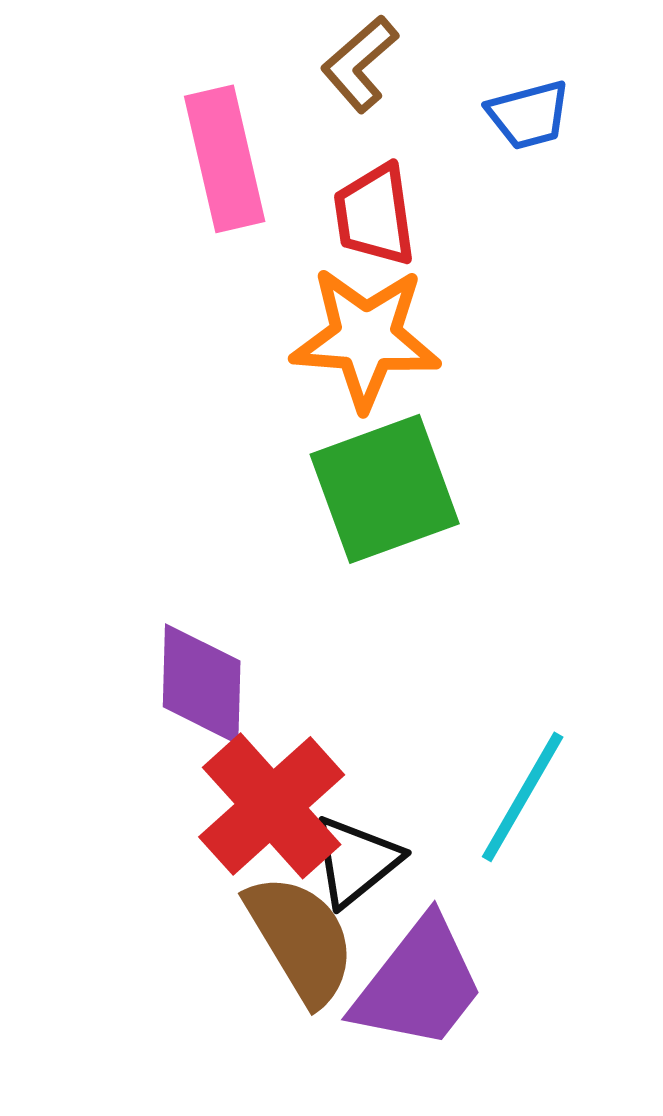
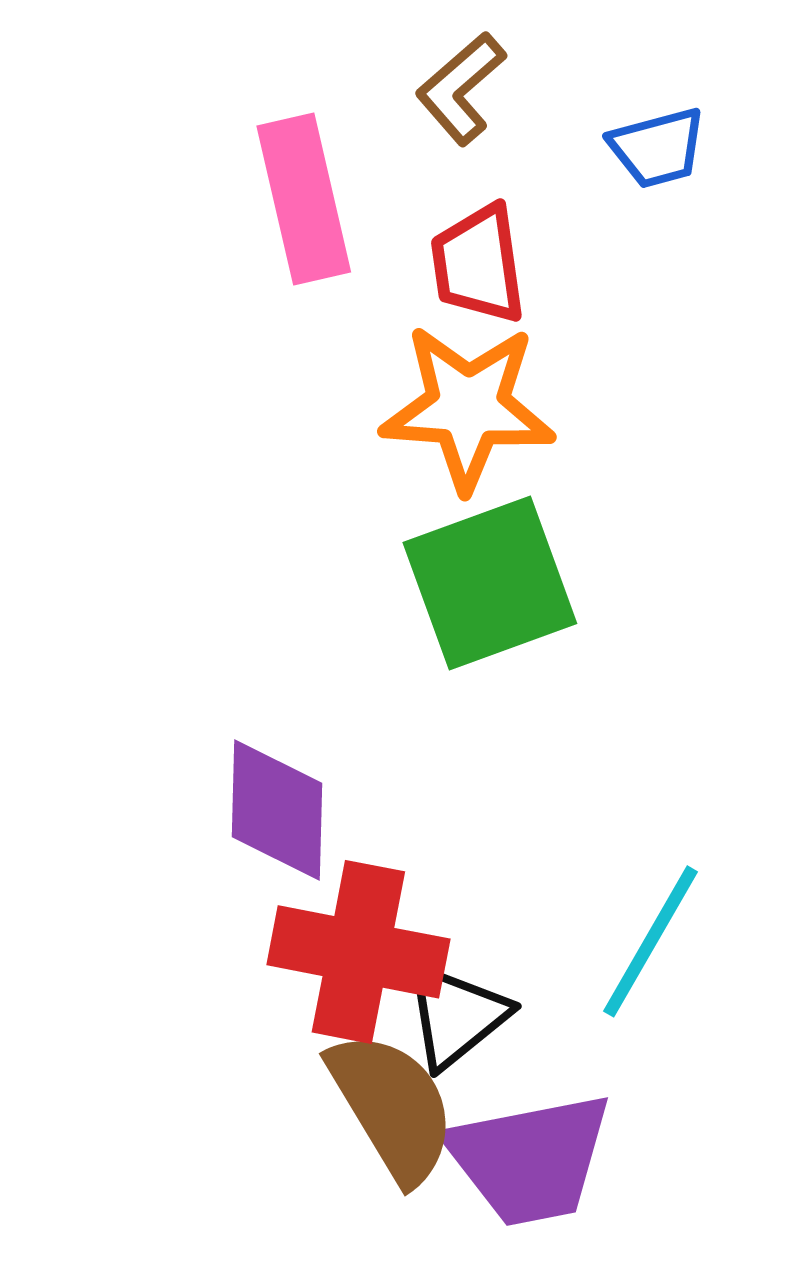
red cross: (272, 806) -> (358, 952), turned -37
purple trapezoid: (419, 984) -> (529, 1159), turned 41

